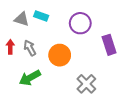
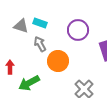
red arrow: (10, 47) -> (10, 67), moved
gray arrow: (30, 48) -> (40, 44), moved

